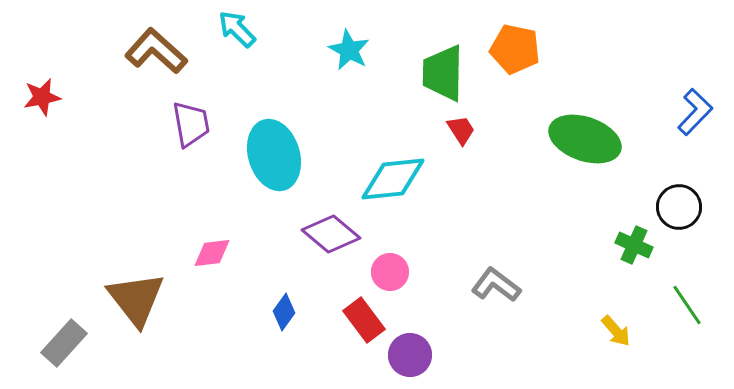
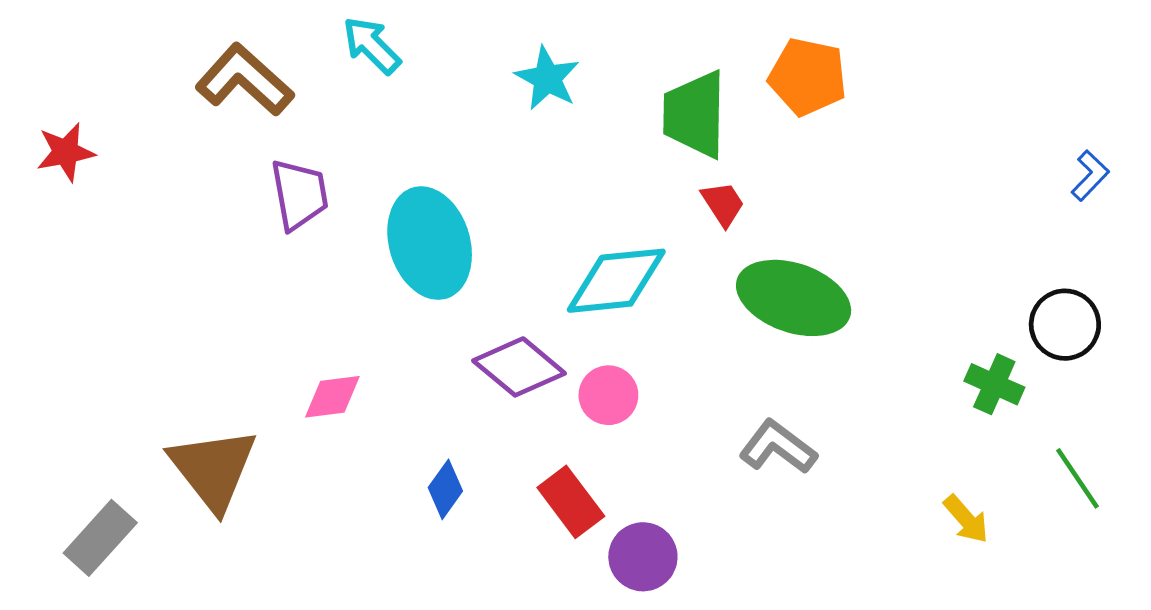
blue L-shape: (695, 112) -> (1090, 176), size x0.7
green ellipse: (585, 139) -> (794, 298), moved
pink circle: (390, 272) -> (608, 395), moved

